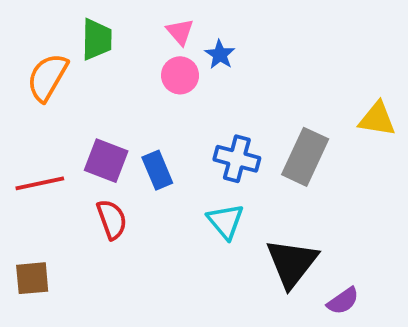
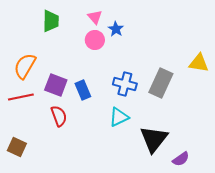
orange semicircle: (47, 77) -> (25, 66), moved
cyan triangle: (226, 221) -> (119, 117), turned 45
brown square: (32, 278) -> (17, 147), turned 30

